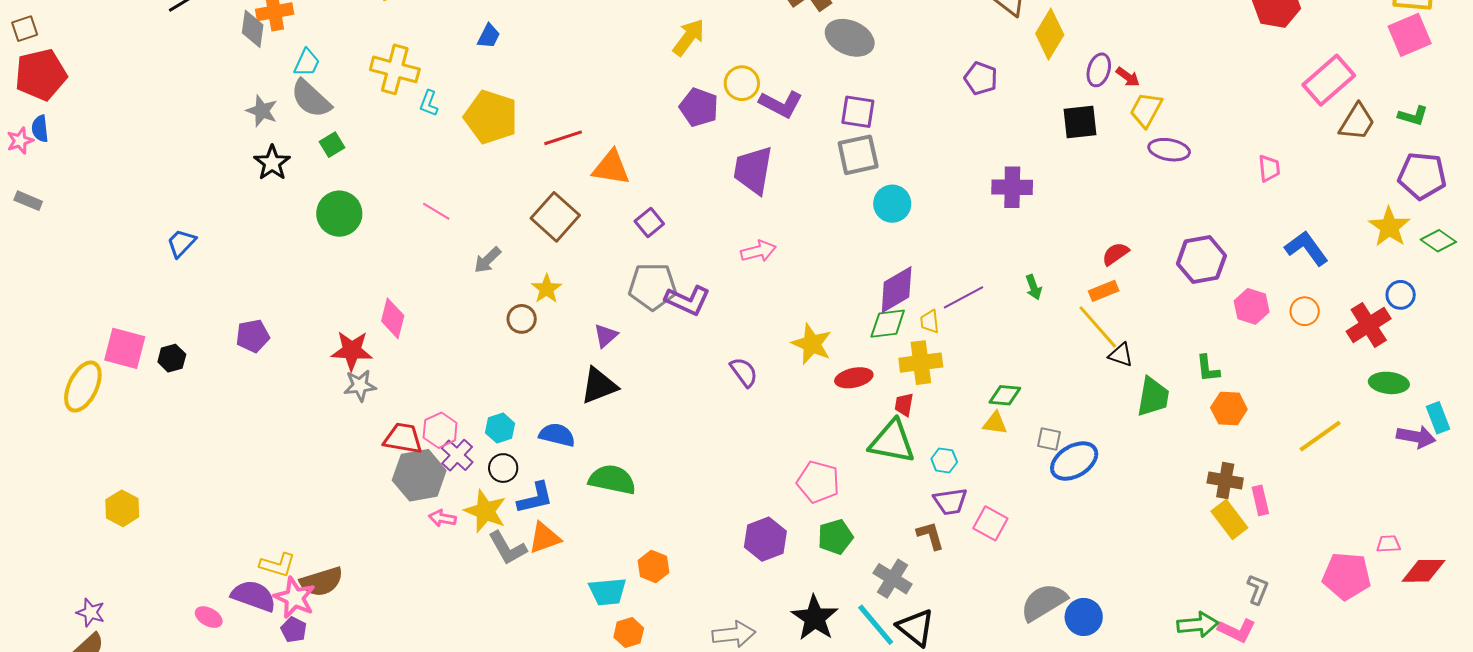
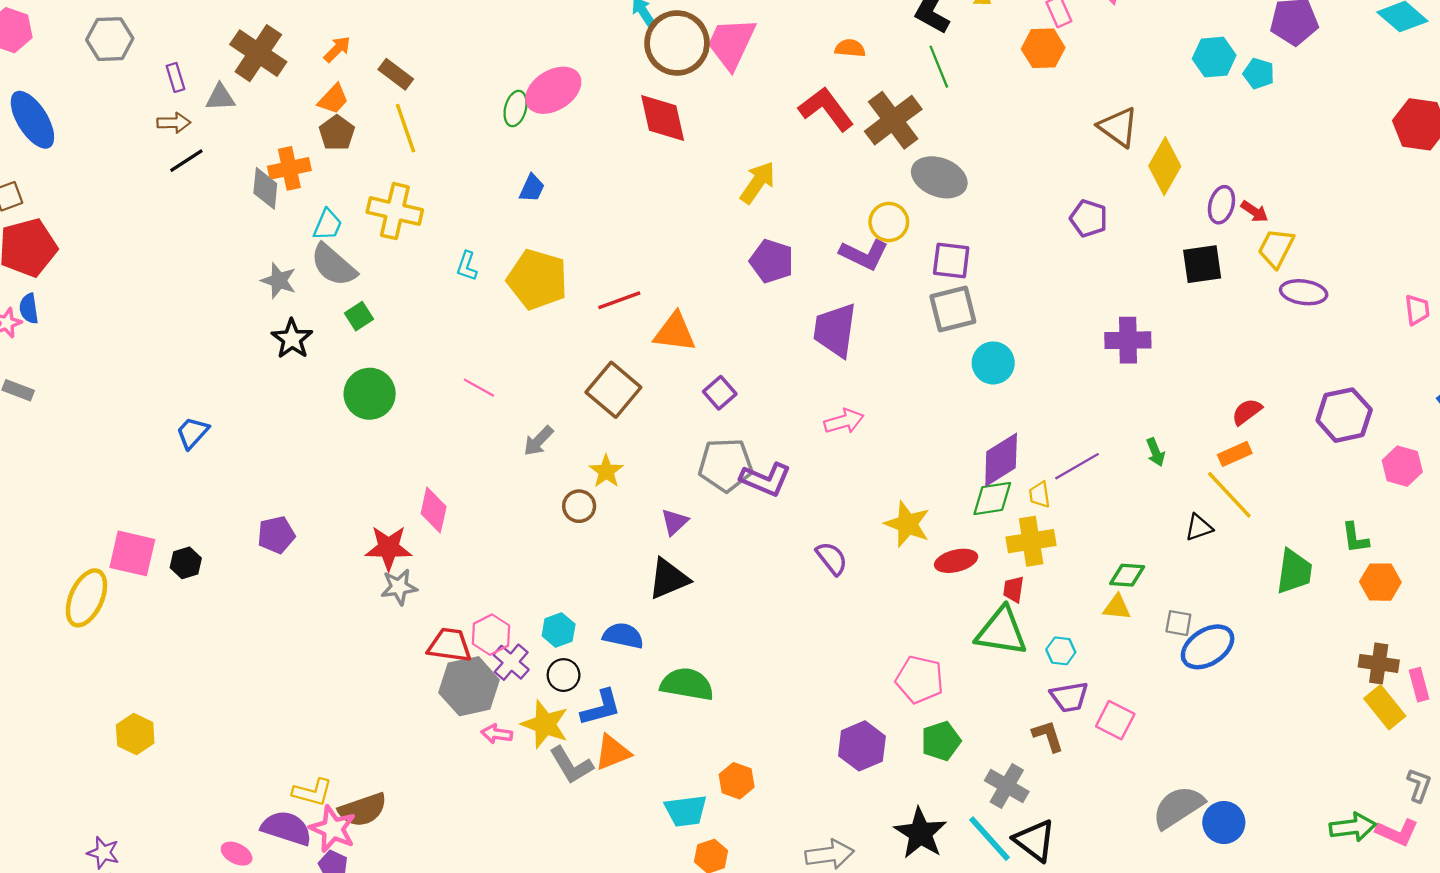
yellow cross: (395, 69) -> (395, 211), moved
yellow circle: (742, 83) -> (889, 222), moved
black triangle: (1121, 355) -> (1199, 527), moved, turned -36

